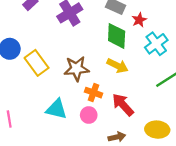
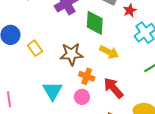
green diamond: (117, 36) -> (95, 23), moved
yellow rectangle: (37, 63) -> (35, 48), size x0.7
cyan triangle: (56, 109) -> (52, 91), turned 45

